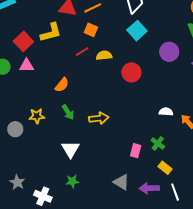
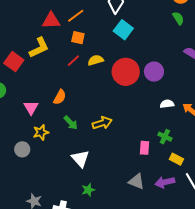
purple circle: (169, 52) -> (154, 72), moved
pink triangle: (27, 66) -> (31, 108), moved, turned -49
red circle: (131, 72) -> (126, 72), size x1.4

